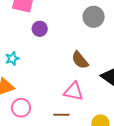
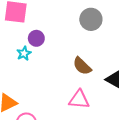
cyan star: (12, 59) -> (24, 53), moved

